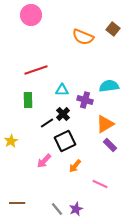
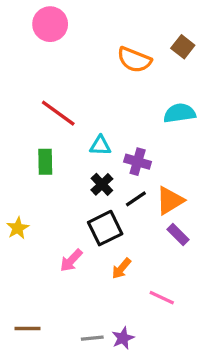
red line: (36, 70) -> (58, 113), turned 55
cyan semicircle: (109, 86) -> (180, 113), moved
black line: (47, 123) -> (136, 199), moved
gray line: (57, 209) -> (92, 338), turned -56

